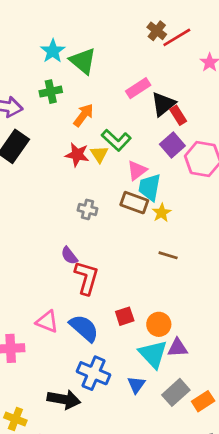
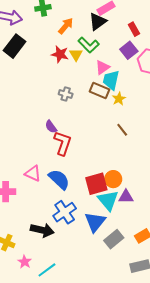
black triangle: (163, 104) -> (98, 22), moved
brown line: (168, 255) -> (122, 130), turned 32
red square: (125, 316) -> (96, 184), moved, size x1.6
blue cross: (93, 373) -> (65, 212), turned 30
blue triangle: (136, 385) -> (95, 222), size x1.6
gray rectangle: (176, 392) -> (114, 239), moved

